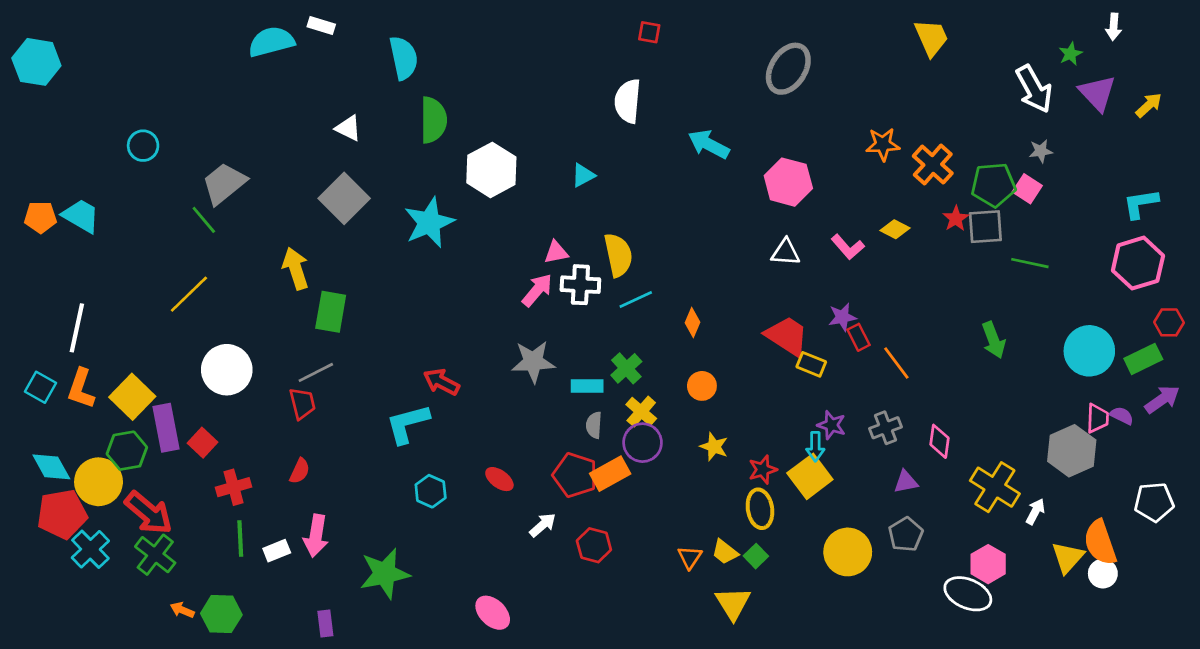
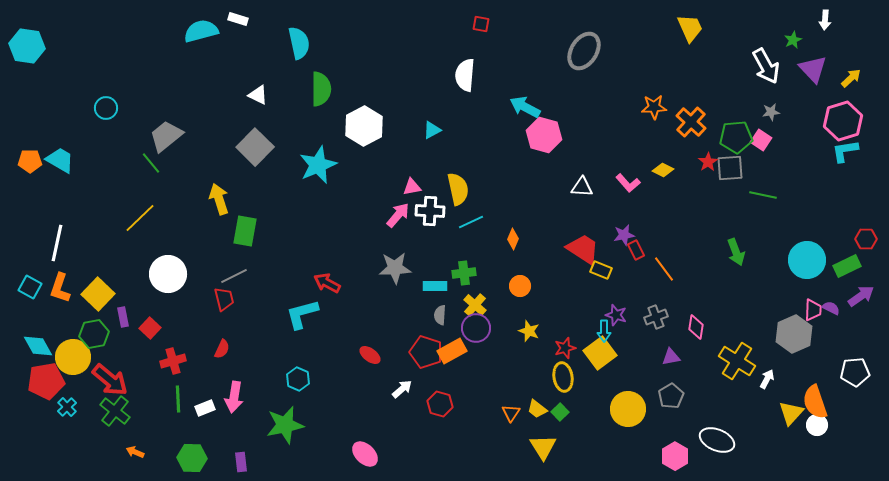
pink hexagon: (788, 182) -> (544, 135), moved
pink hexagon: (1138, 263) -> (843, 121), moved
green cross: (626, 368) -> (464, 273), turned 35
purple rectangle: (166, 428) -> (123, 317), size x0.6
cyan hexagon: (431, 491) -> (298, 379), moved
cyan cross: (90, 549) -> (67, 407), size x0.7
pink hexagon: (988, 564) -> (675, 456), moved
green hexagon: (221, 614) -> (192, 458), moved

